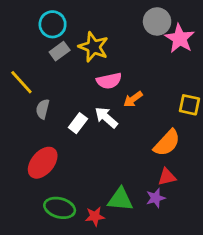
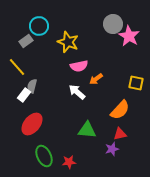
gray rectangle: (60, 51) -> (26, 41), moved
white rectangle: (78, 123) -> (24, 95), moved
green triangle: (120, 199) -> (87, 130), moved
green ellipse: (60, 208) -> (44, 156), turned 50

